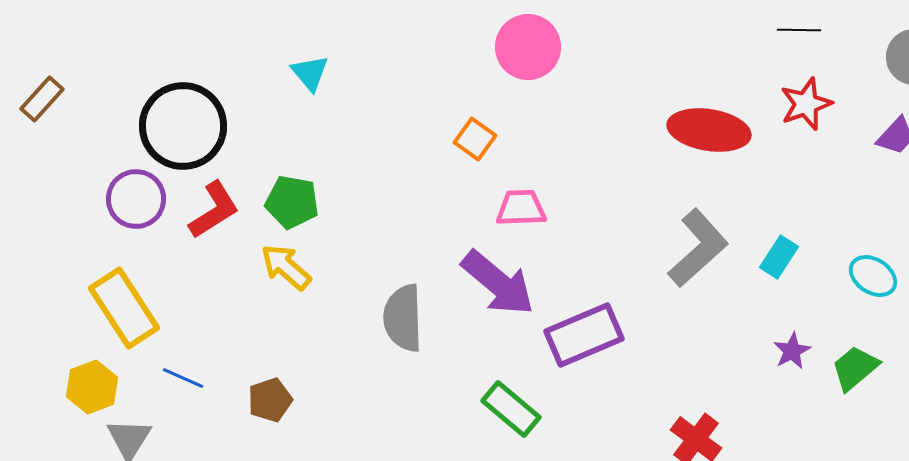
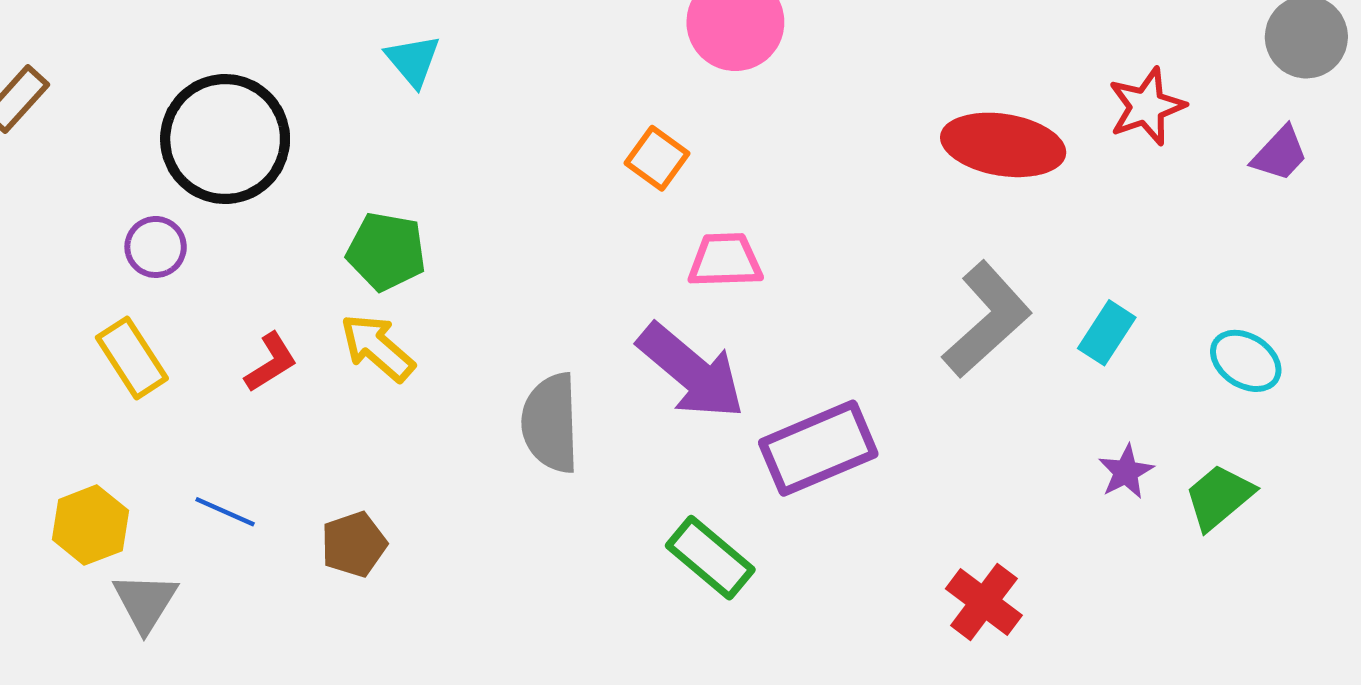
purple circle: (136, 199) -> (156, 247), size x0.7
red L-shape: (214, 210) -> (271, 362), moved, size x0.7
yellow rectangle: (124, 308) -> (132, 358), moved, size x0.7

